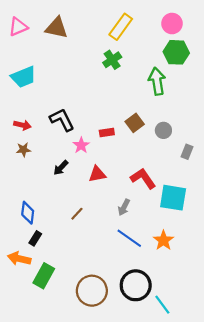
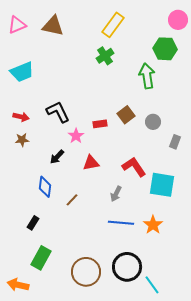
pink circle: (172, 24) -> (178, 20), moved
blue diamond: (28, 213) -> (45, 187), moved
blue line: (129, 238) -> (121, 223), turned -30
orange arrow: (19, 259) -> (18, 285), moved

